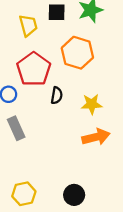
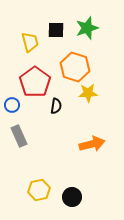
yellow star: (92, 104) -> (88, 93), moved
yellow hexagon: (24, 194) -> (39, 190), moved

